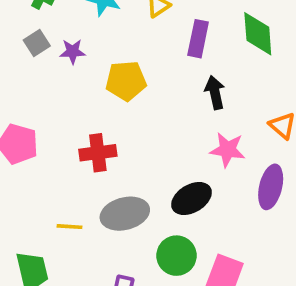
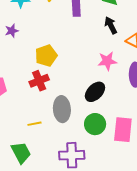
yellow pentagon: (126, 81) -> (46, 56), moved
black arrow: (215, 93) -> (111, 25), moved
gray ellipse: (125, 214) -> (62, 109), turned -65

